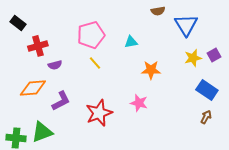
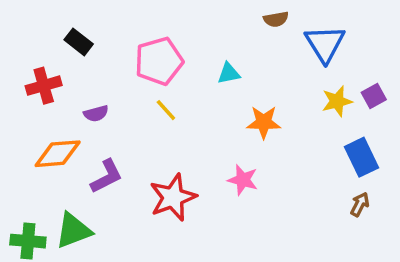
black rectangle: (18, 23) -> (79, 42), moved
red cross: (38, 46) -> (44, 86), moved
blue rectangle: (207, 90) -> (362, 157), turned 30

